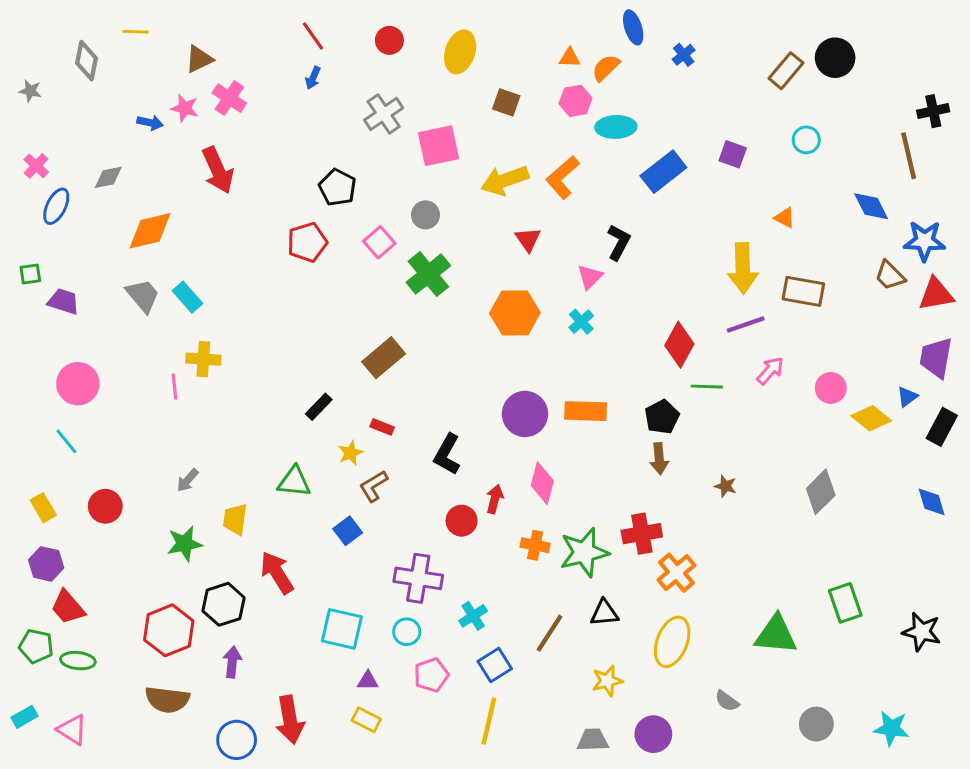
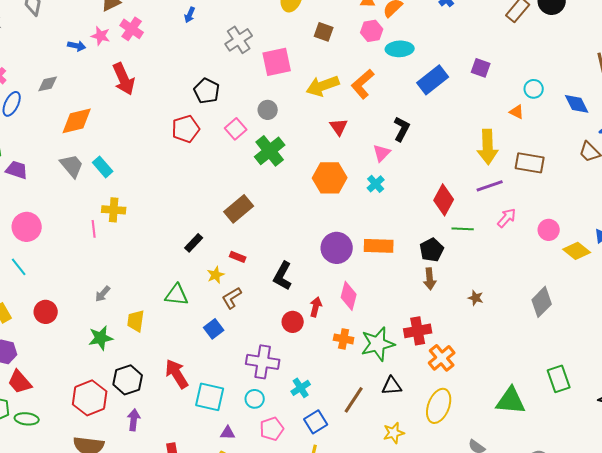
cyan circle: (806, 140) -> (534, 89), moved
red arrow: (277, 573) -> (177, 374), moved

